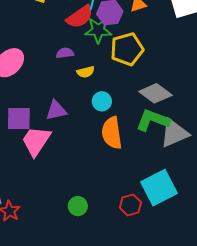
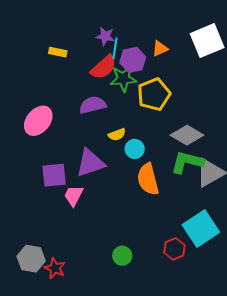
purple semicircle: (65, 53) -> (93, 105), size x1.5
yellow semicircle: (86, 72) -> (117, 135), moved
purple triangle: (56, 110) -> (90, 163), size x1.4
pink trapezoid: (36, 141) -> (74, 196), size x0.7

